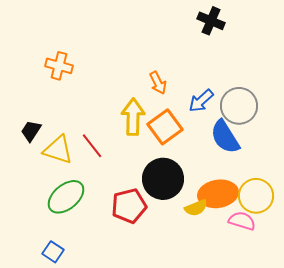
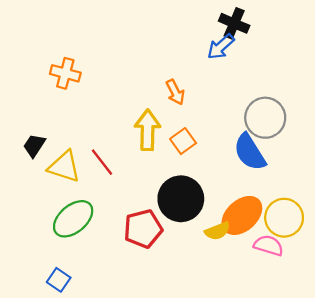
blue arrow: (201, 101) -> (221, 47), moved
orange square: (165, 127) -> (183, 141), size x0.7
orange ellipse: (218, 194) -> (242, 215), turned -33

